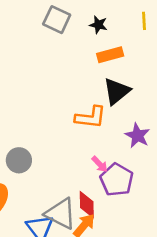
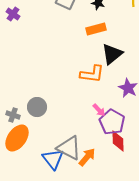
orange rectangle: (110, 55) -> (96, 29), moved
red diamond: (87, 205) -> (118, 141), moved

